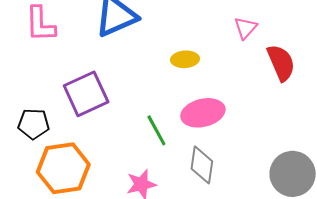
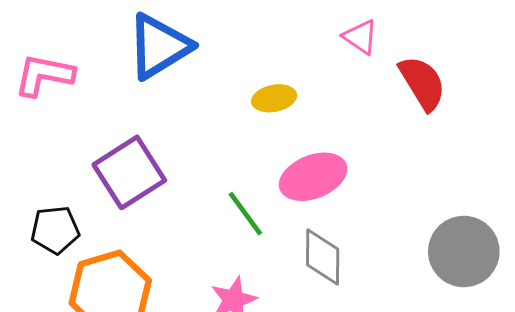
pink L-shape: (40, 24) -> (44, 75), turned 111
pink triangle: (246, 28) -> (361, 37), turned -30

